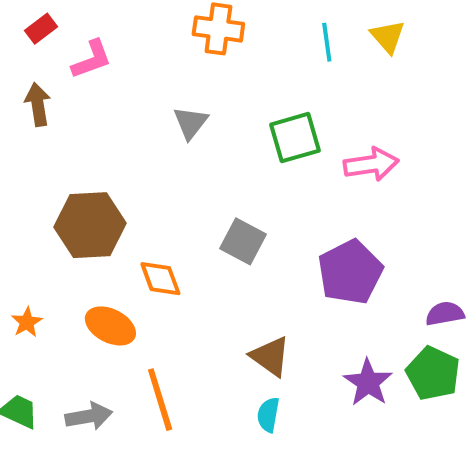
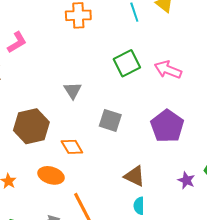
gray triangle: (191, 123) -> (73, 90), moved
pink arrow: (371, 164) -> (168, 70), turned -140
purple star: (368, 383) -> (186, 180), size x0.7

